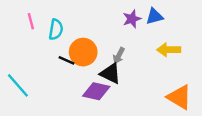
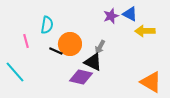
blue triangle: (154, 16) -> (130, 14), turned 42
pink line: (31, 21) -> (26, 41), moved
yellow arrow: (169, 50) -> (145, 31), moved

